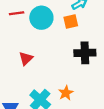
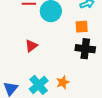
orange square: (71, 22) -> (82, 27), moved

